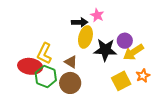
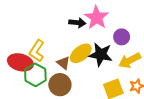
pink star: (97, 15) -> (97, 18), size x1.6
yellow ellipse: (85, 37) -> (81, 53), moved, turned 30
purple circle: (125, 41) -> (122, 37), moved

